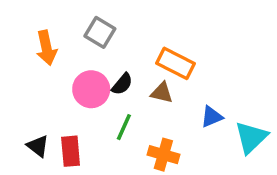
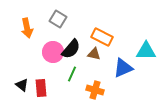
black semicircle: (122, 84) -> (71, 49), size x1.5
blue triangle: (212, 117) -> (123, 68), size x1.5
cyan triangle: (251, 137) -> (146, 51), moved, turned 45

